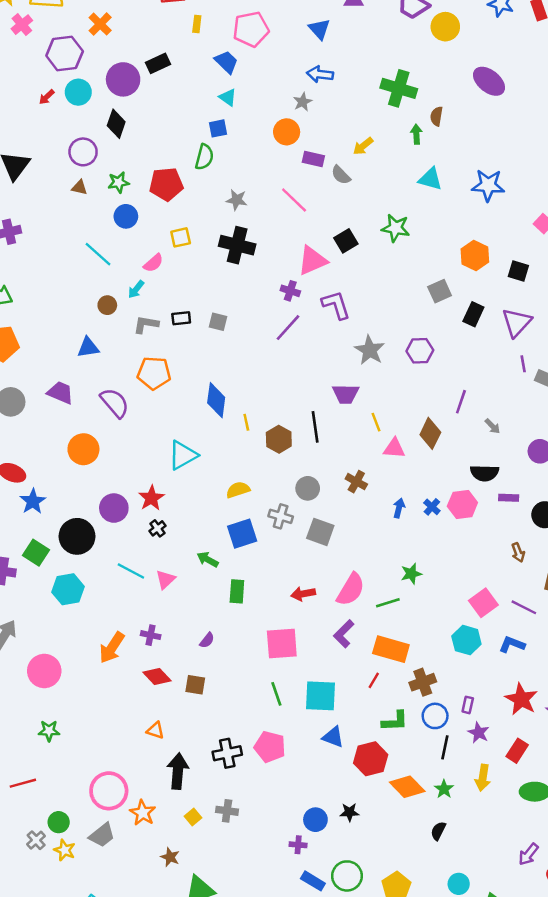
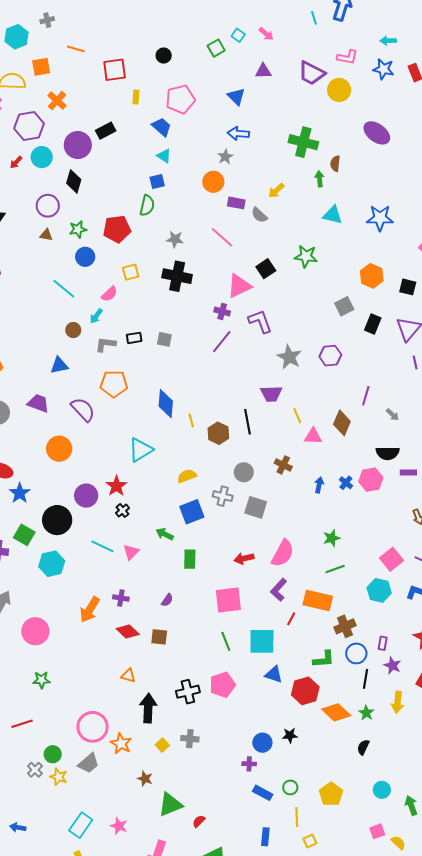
green line: (388, 603) -> (335, 569), moved
red line: (374, 680) -> (291, 619), moved
pink pentagon: (270, 747) -> (222, 685), turned -30
green circle: (347, 876) -> (290, 787), size x0.6

